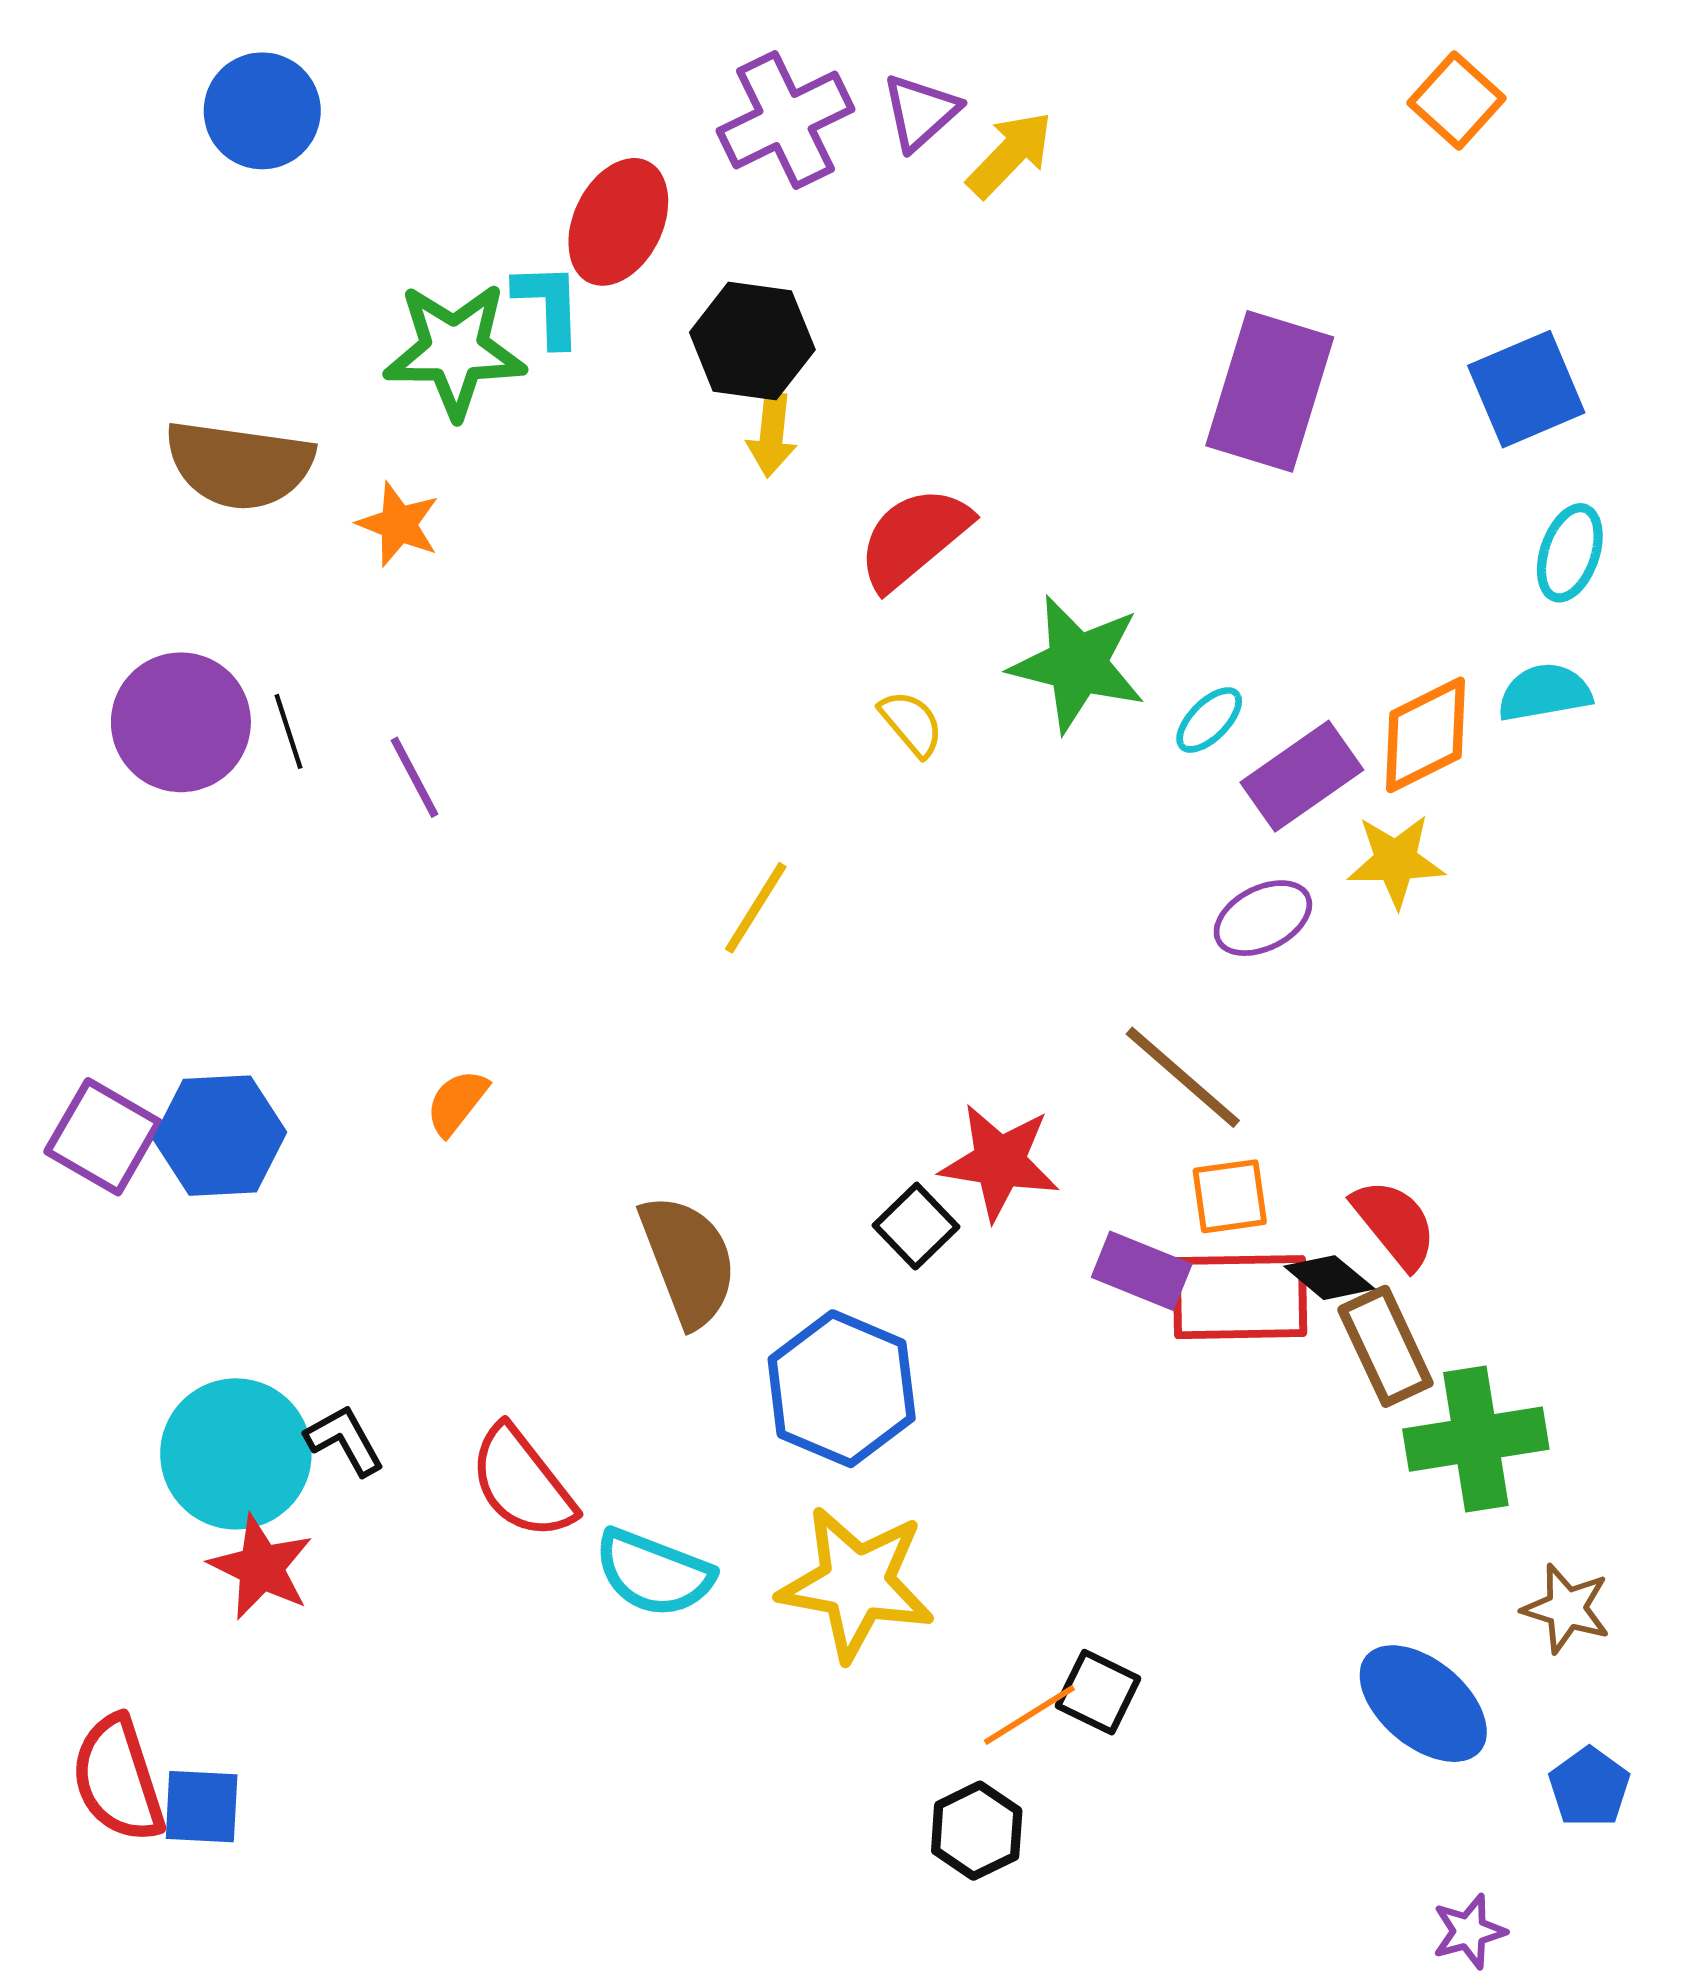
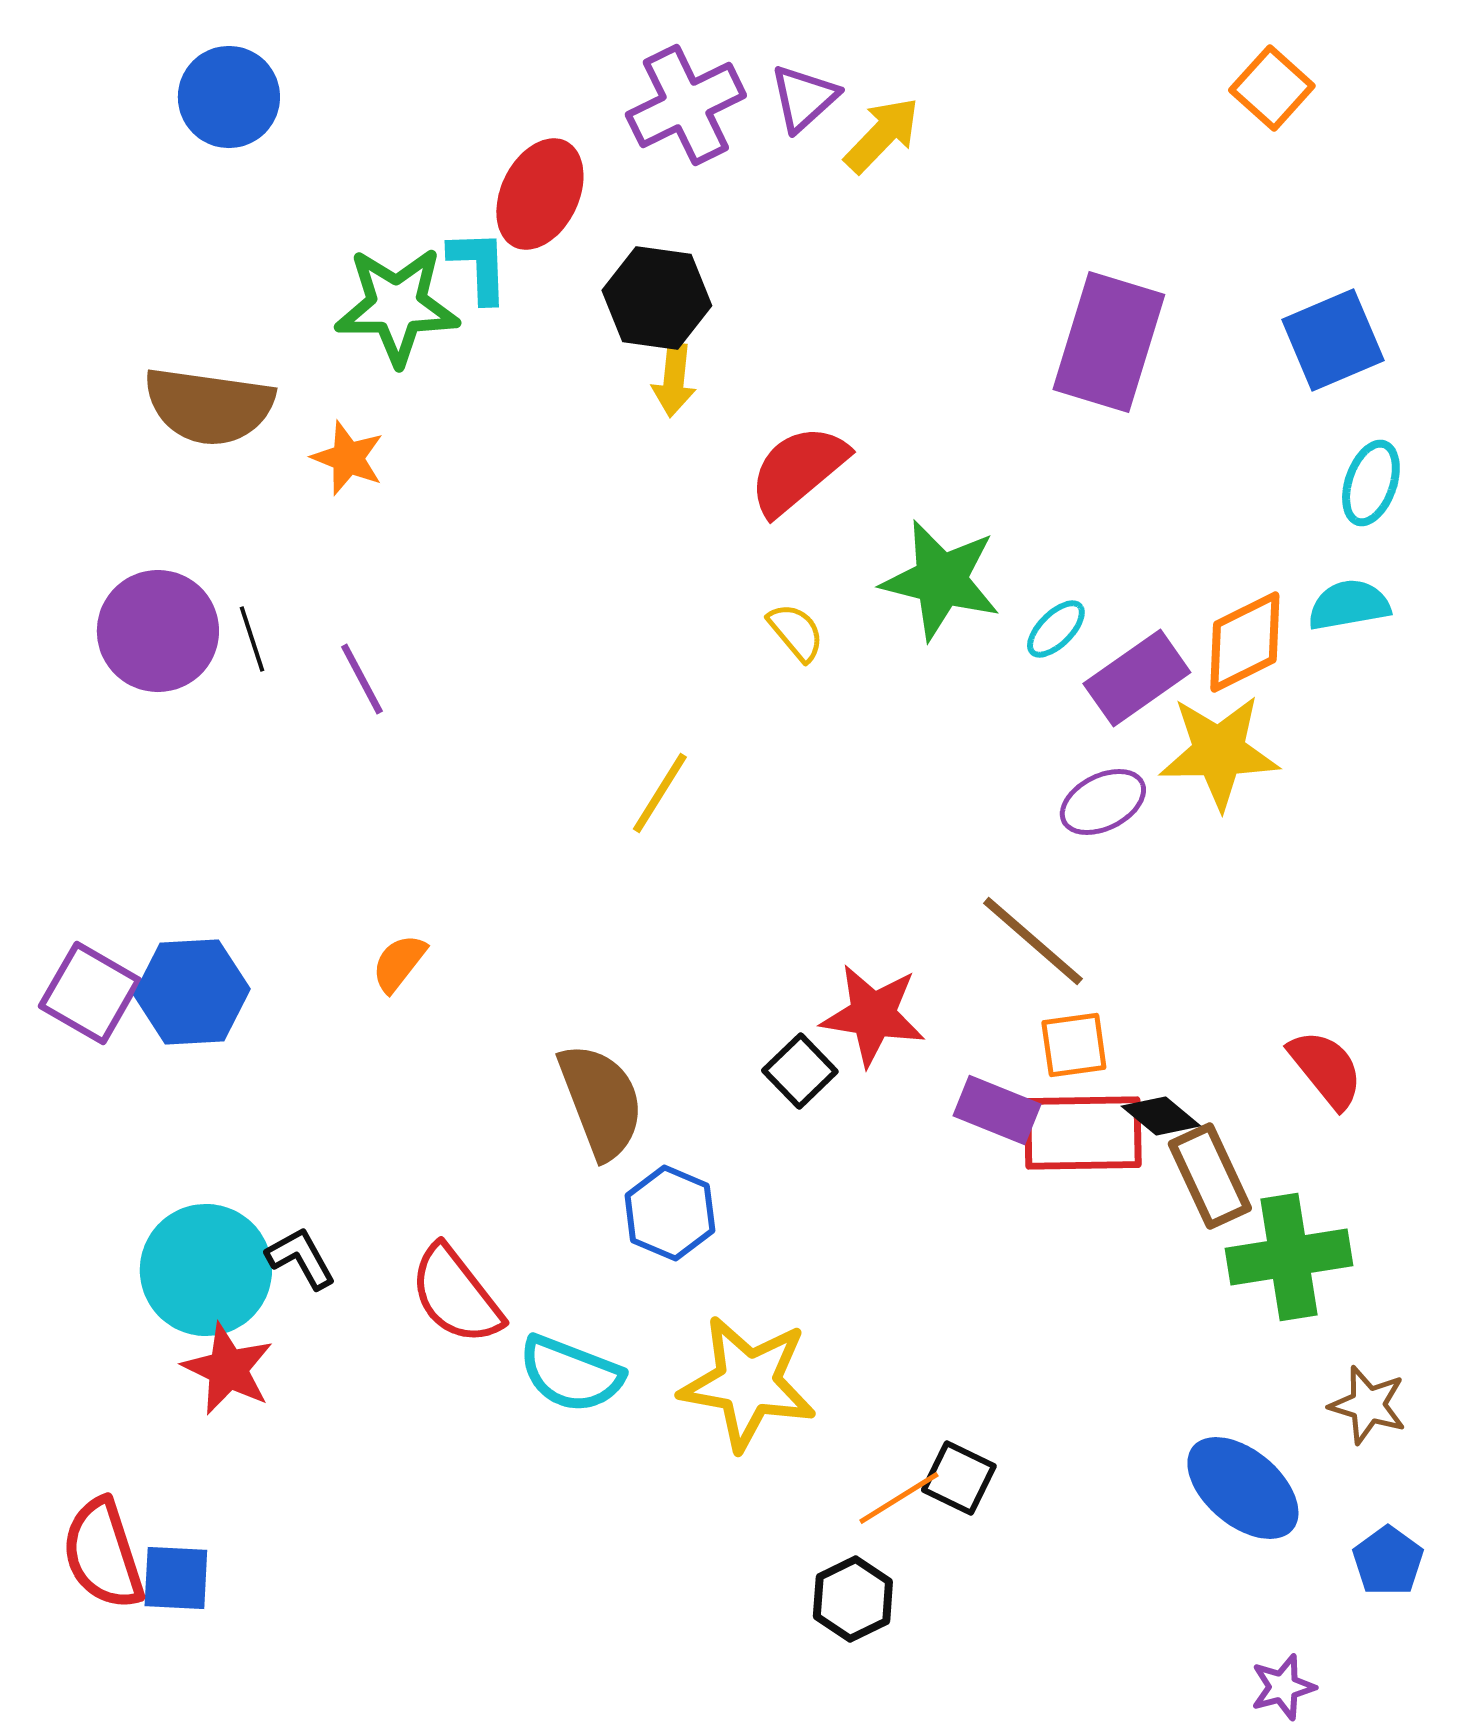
yellow star: (1396, 861) -> (1219, 752), size x1.4
red semicircle: (1395, 1224) -> (1326, 1069), moved
blue hexagon: (842, 1389) -> (670, 1213), moved, size x0.7

